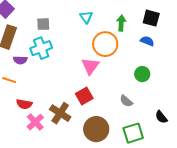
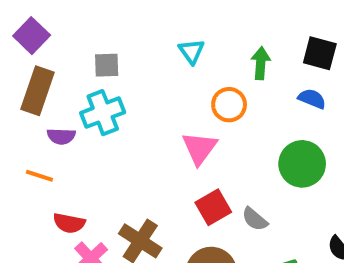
orange circle: (105, 44) -> (229, 105), size x0.7
green circle: (142, 74) -> (302, 164), size x1.5
red square: (84, 96) -> (213, 207), moved
gray semicircle: (126, 101) -> (255, 219), moved

